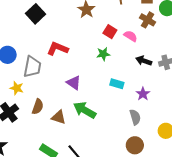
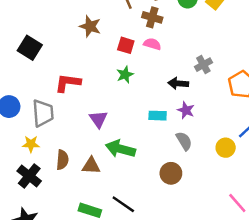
brown cross: (148, 20) -> (152, 17), moved
black arrow: (144, 61) -> (178, 83), moved
purple triangle: (74, 83) -> (98, 119), turned 35
cyan rectangle: (117, 84) -> (158, 116), moved
brown circle: (135, 145) -> (171, 173), moved

